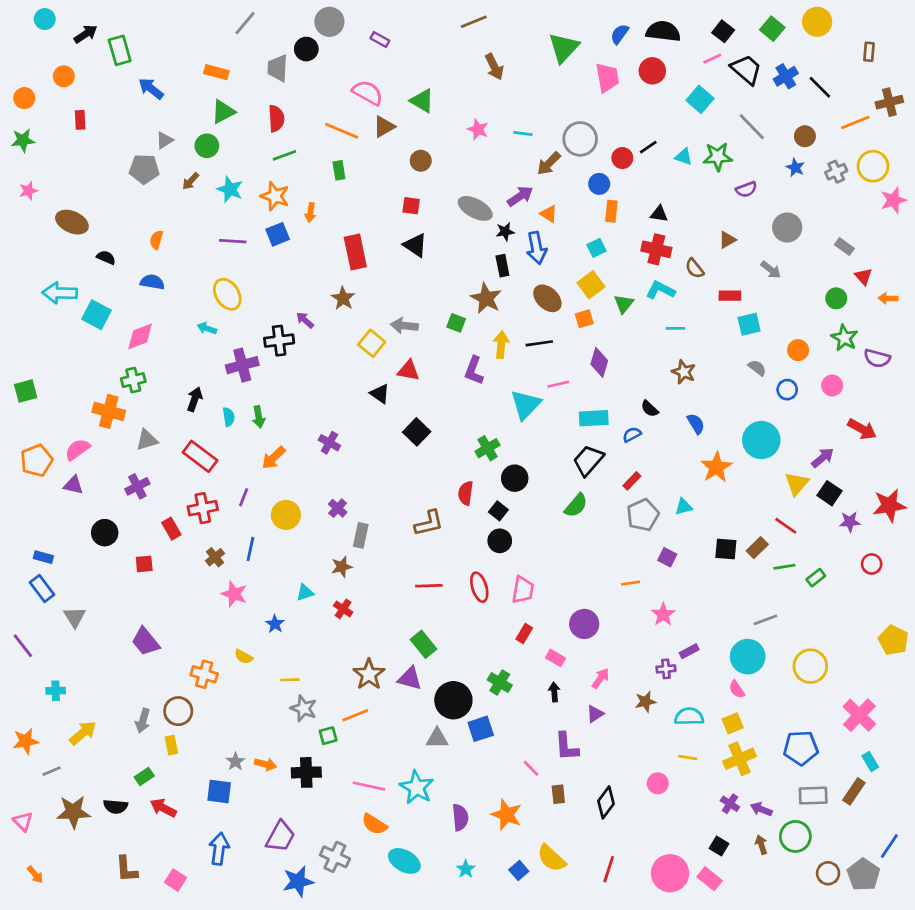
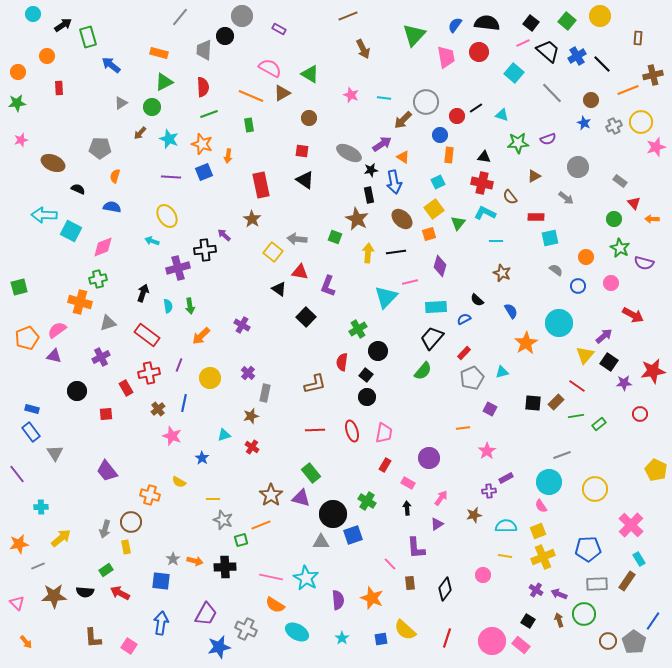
green star: (718, 157) -> (518, 143), moved
gray pentagon: (144, 169) -> (100, 148), moved
purple L-shape: (474, 371) -> (328, 286), moved
blue square: (519, 871) -> (381, 639), turned 32

